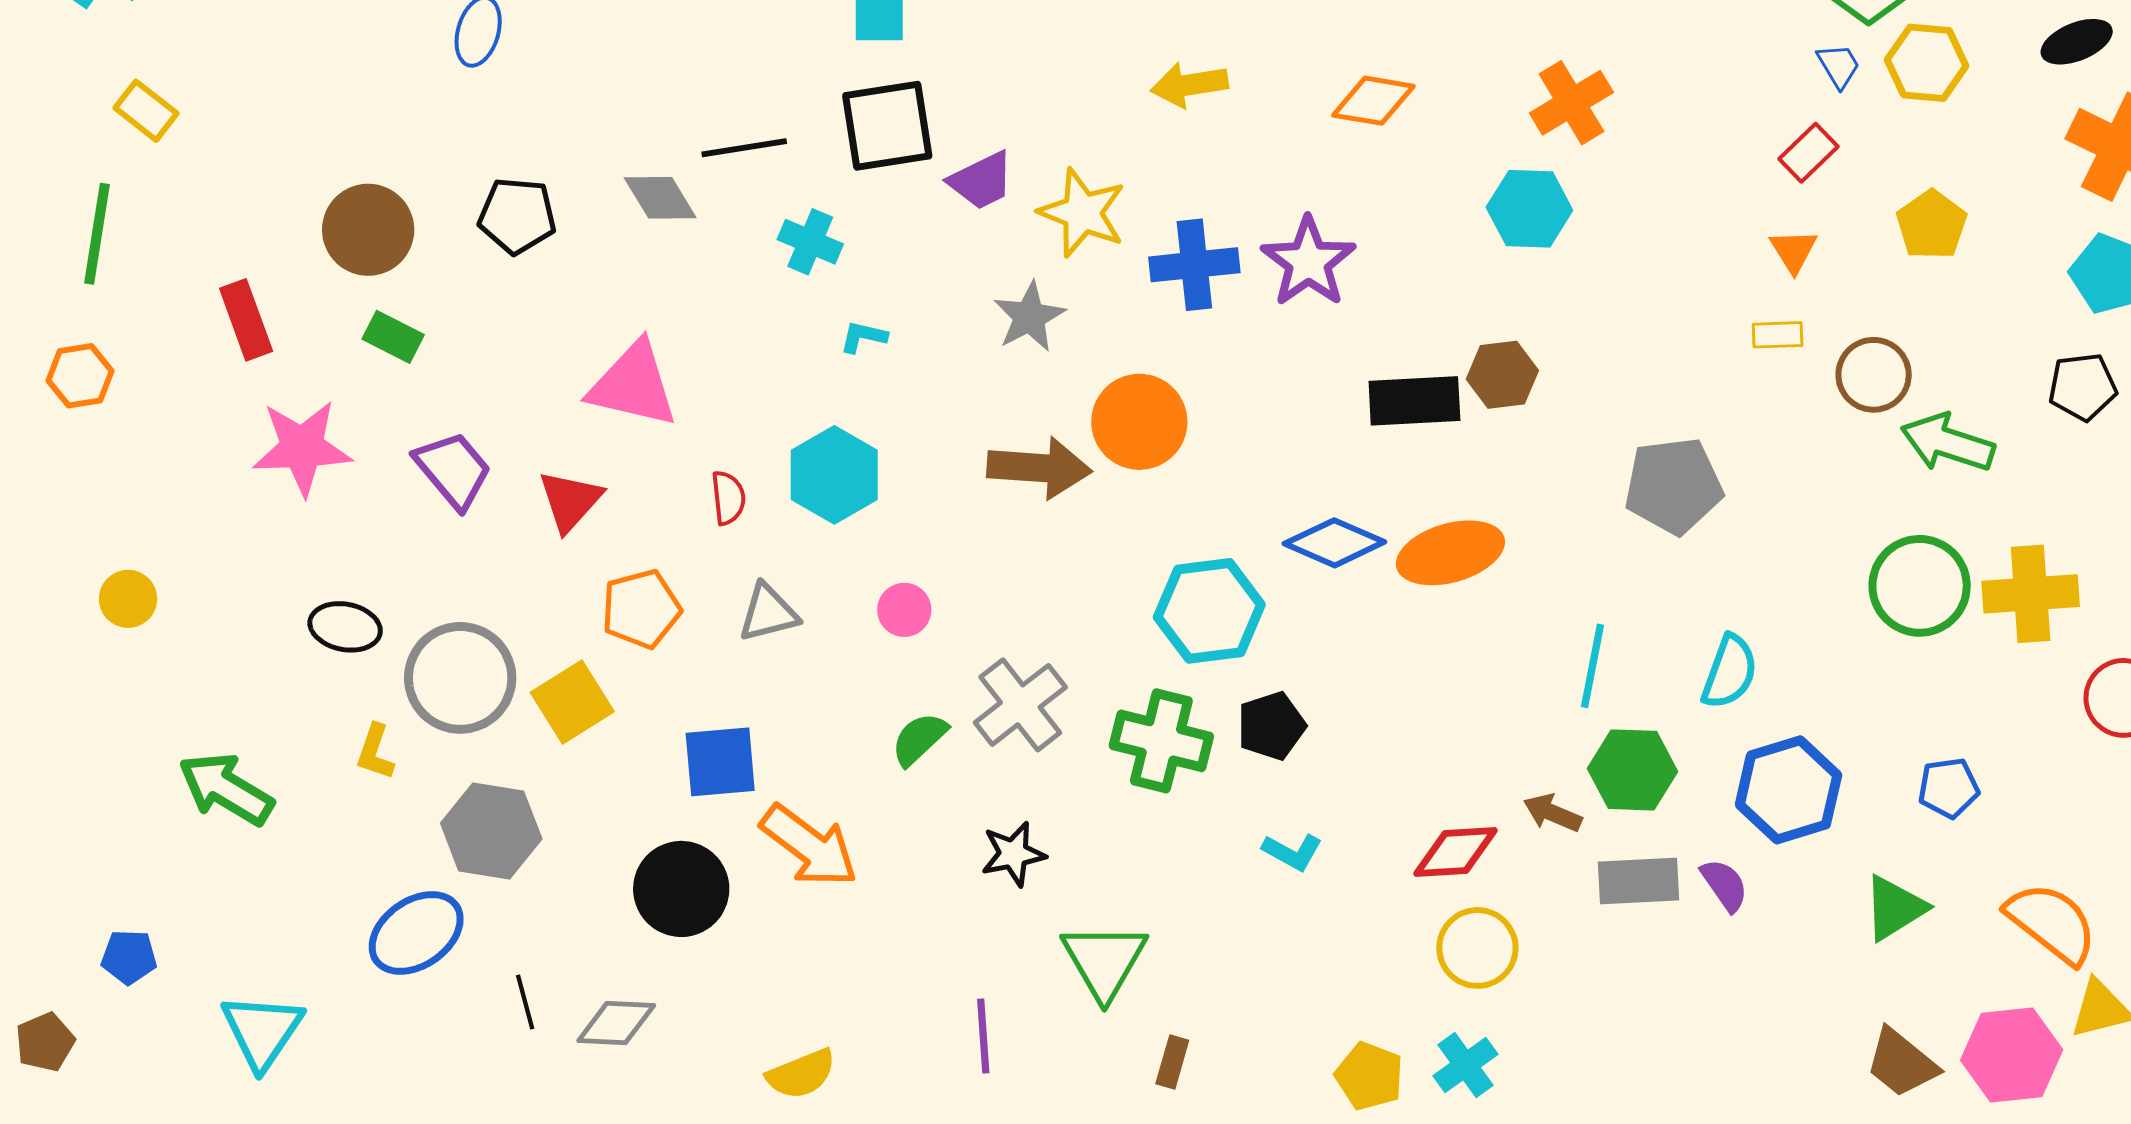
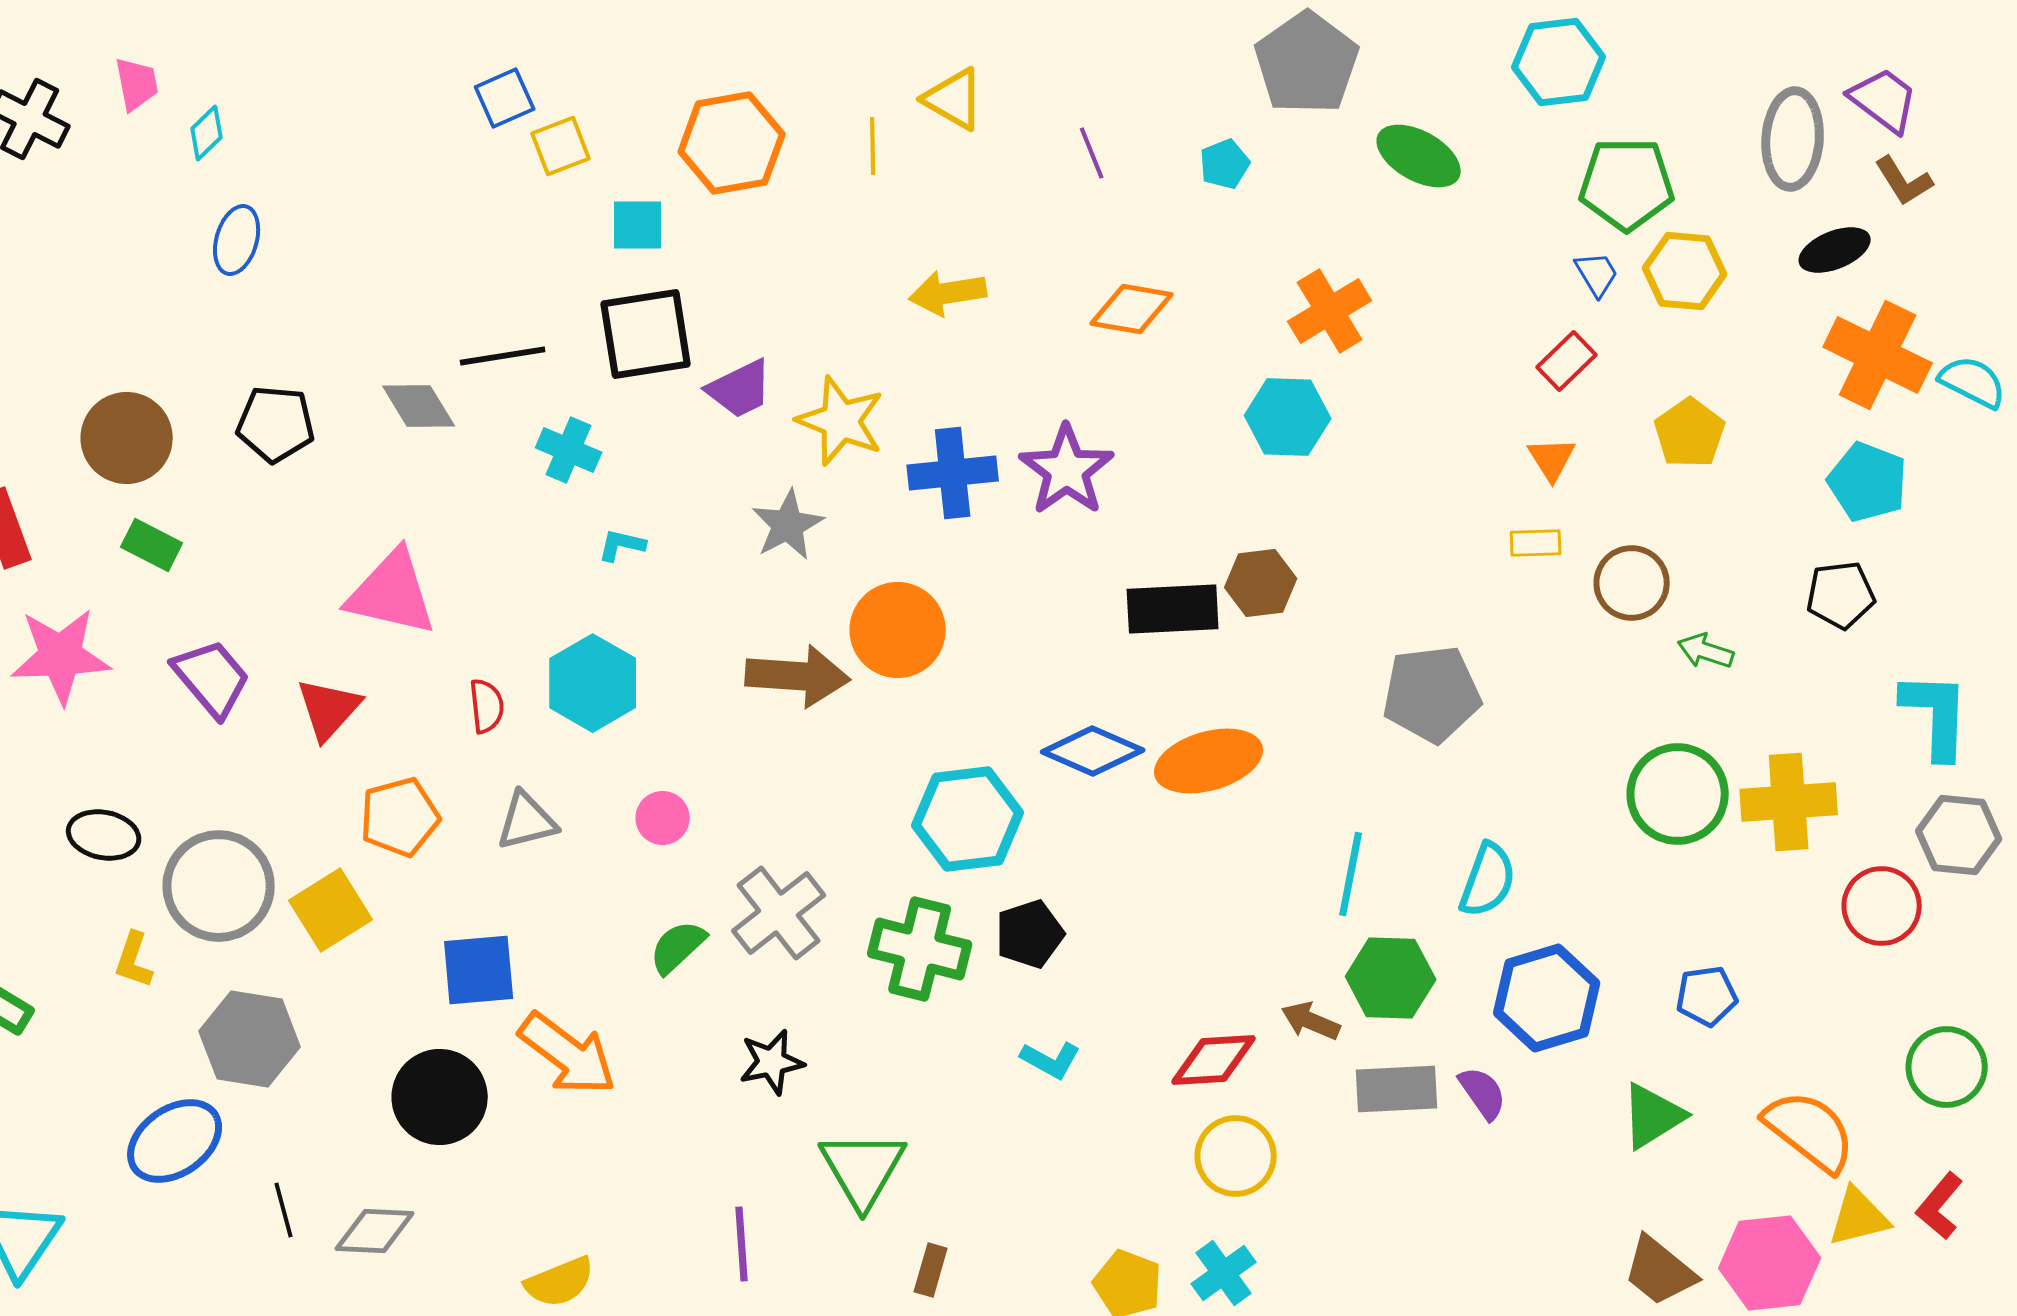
green arrow: (1948, 443) -> (1706, 651), size x0.6

